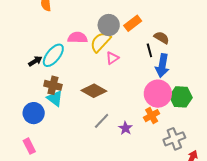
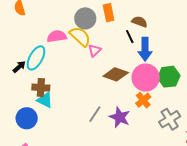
orange rectangle: (133, 23) -> (109, 13), turned -54
yellow semicircle: (100, 42) -> (80, 37), turned 100
brown diamond: (94, 91) -> (116, 74), moved
purple star: (125, 128) -> (120, 117), size x1.5

